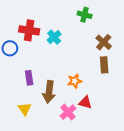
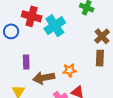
cyan cross: (54, 37) -> (55, 26), size x1.5
brown arrow: (49, 92) -> (44, 78), turned 65

